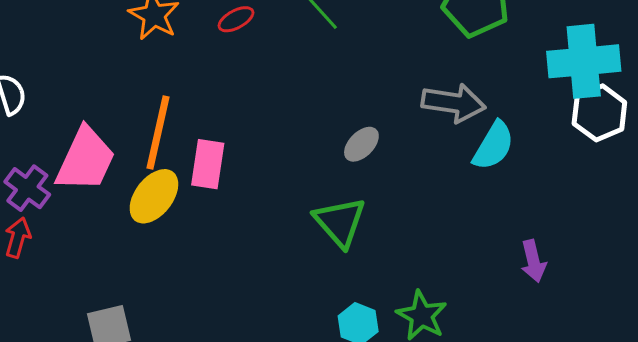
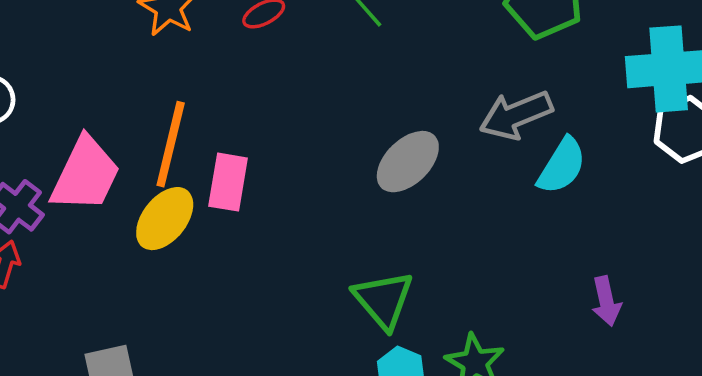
gray arrow: (453, 103) -> (516, 115), turned 148
gray ellipse: (361, 144) -> (408, 162), size x1.5
green triangle: (340, 222) -> (383, 300), moved

